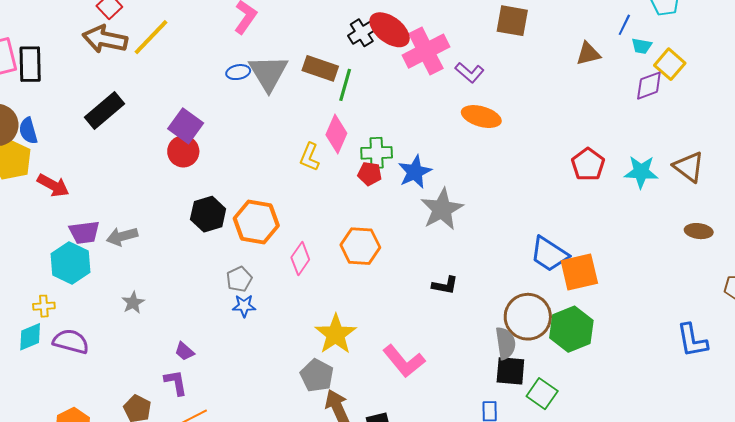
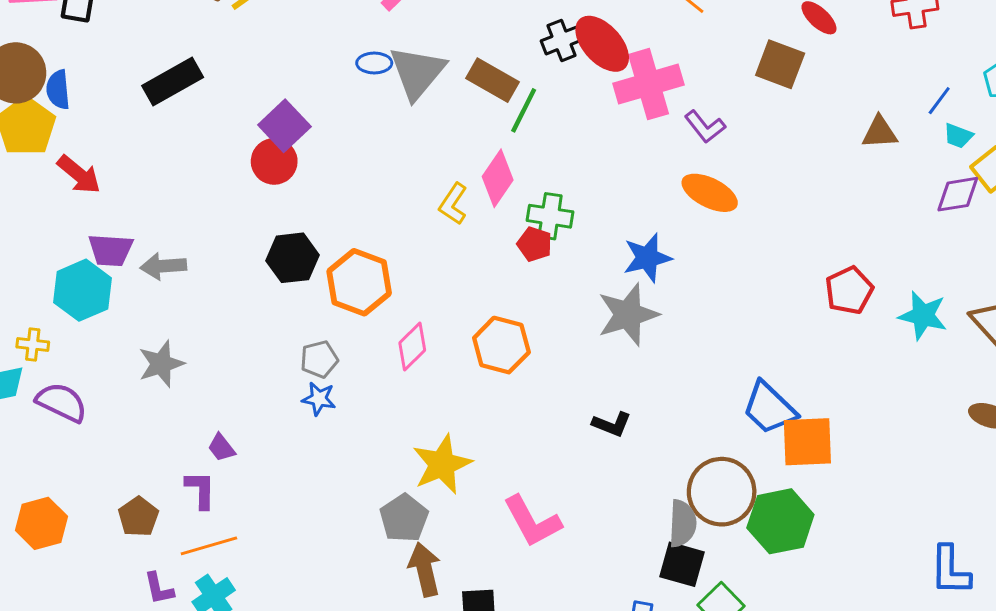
blue star: (415, 172) -> (647, 258), moved
gray star: (133, 303) -> (161, 364), size x1.4

